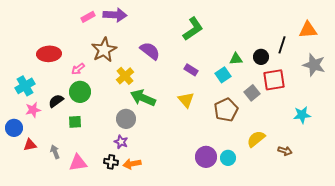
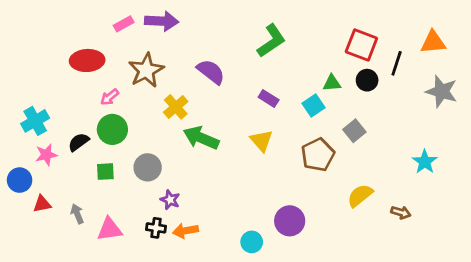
red ellipse: (49, 54) -> (87, 60), moved
red square: (274, 80) -> (361, 45), moved, turned 30
cyan star: (302, 115) -> (425, 162), turned -30
gray circle: (126, 119) -> (148, 167), moved
cyan circle: (228, 158) -> (252, 242), moved

